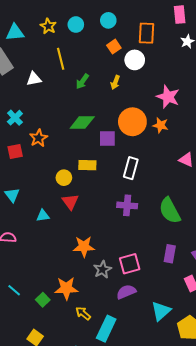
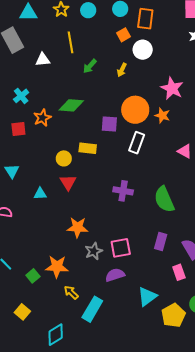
orange rectangle: (146, 33) -> (145, 19), moved
green diamond: (82, 122) -> (71, 105), moved
white rectangle: (131, 168) -> (137, 143), moved

